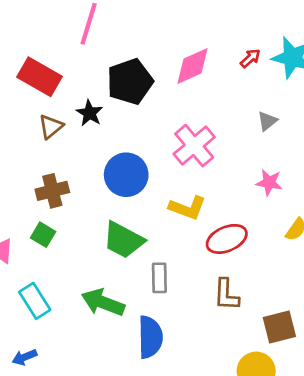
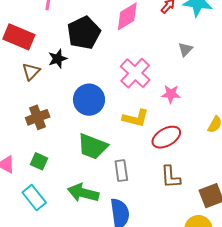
black star: (90, 113) -> (58, 59), turned 30
pink star: (269, 183) -> (171, 94), moved
green square: (43, 235) -> (39, 161), moved

